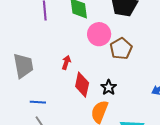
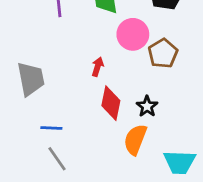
red arrow: (66, 62) -> (98, 67), moved

